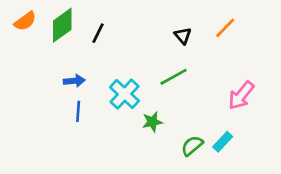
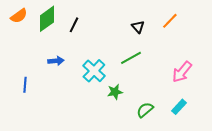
blue line: (78, 111) -> (25, 85), moved
cyan rectangle: (223, 142) -> (179, 107), moved

